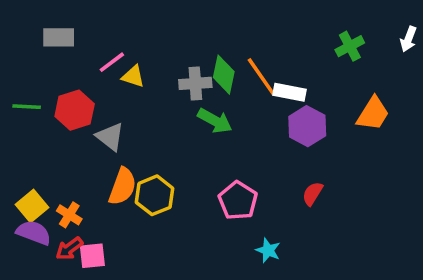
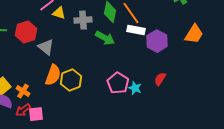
gray cross: (195, 83) -> (83, 20), moved
white rectangle: (289, 92) -> (136, 30), moved
cyan star: (268, 250) -> (135, 88), moved

